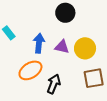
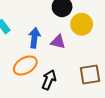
yellow circle: (85, 48) -> (82, 24), moved

